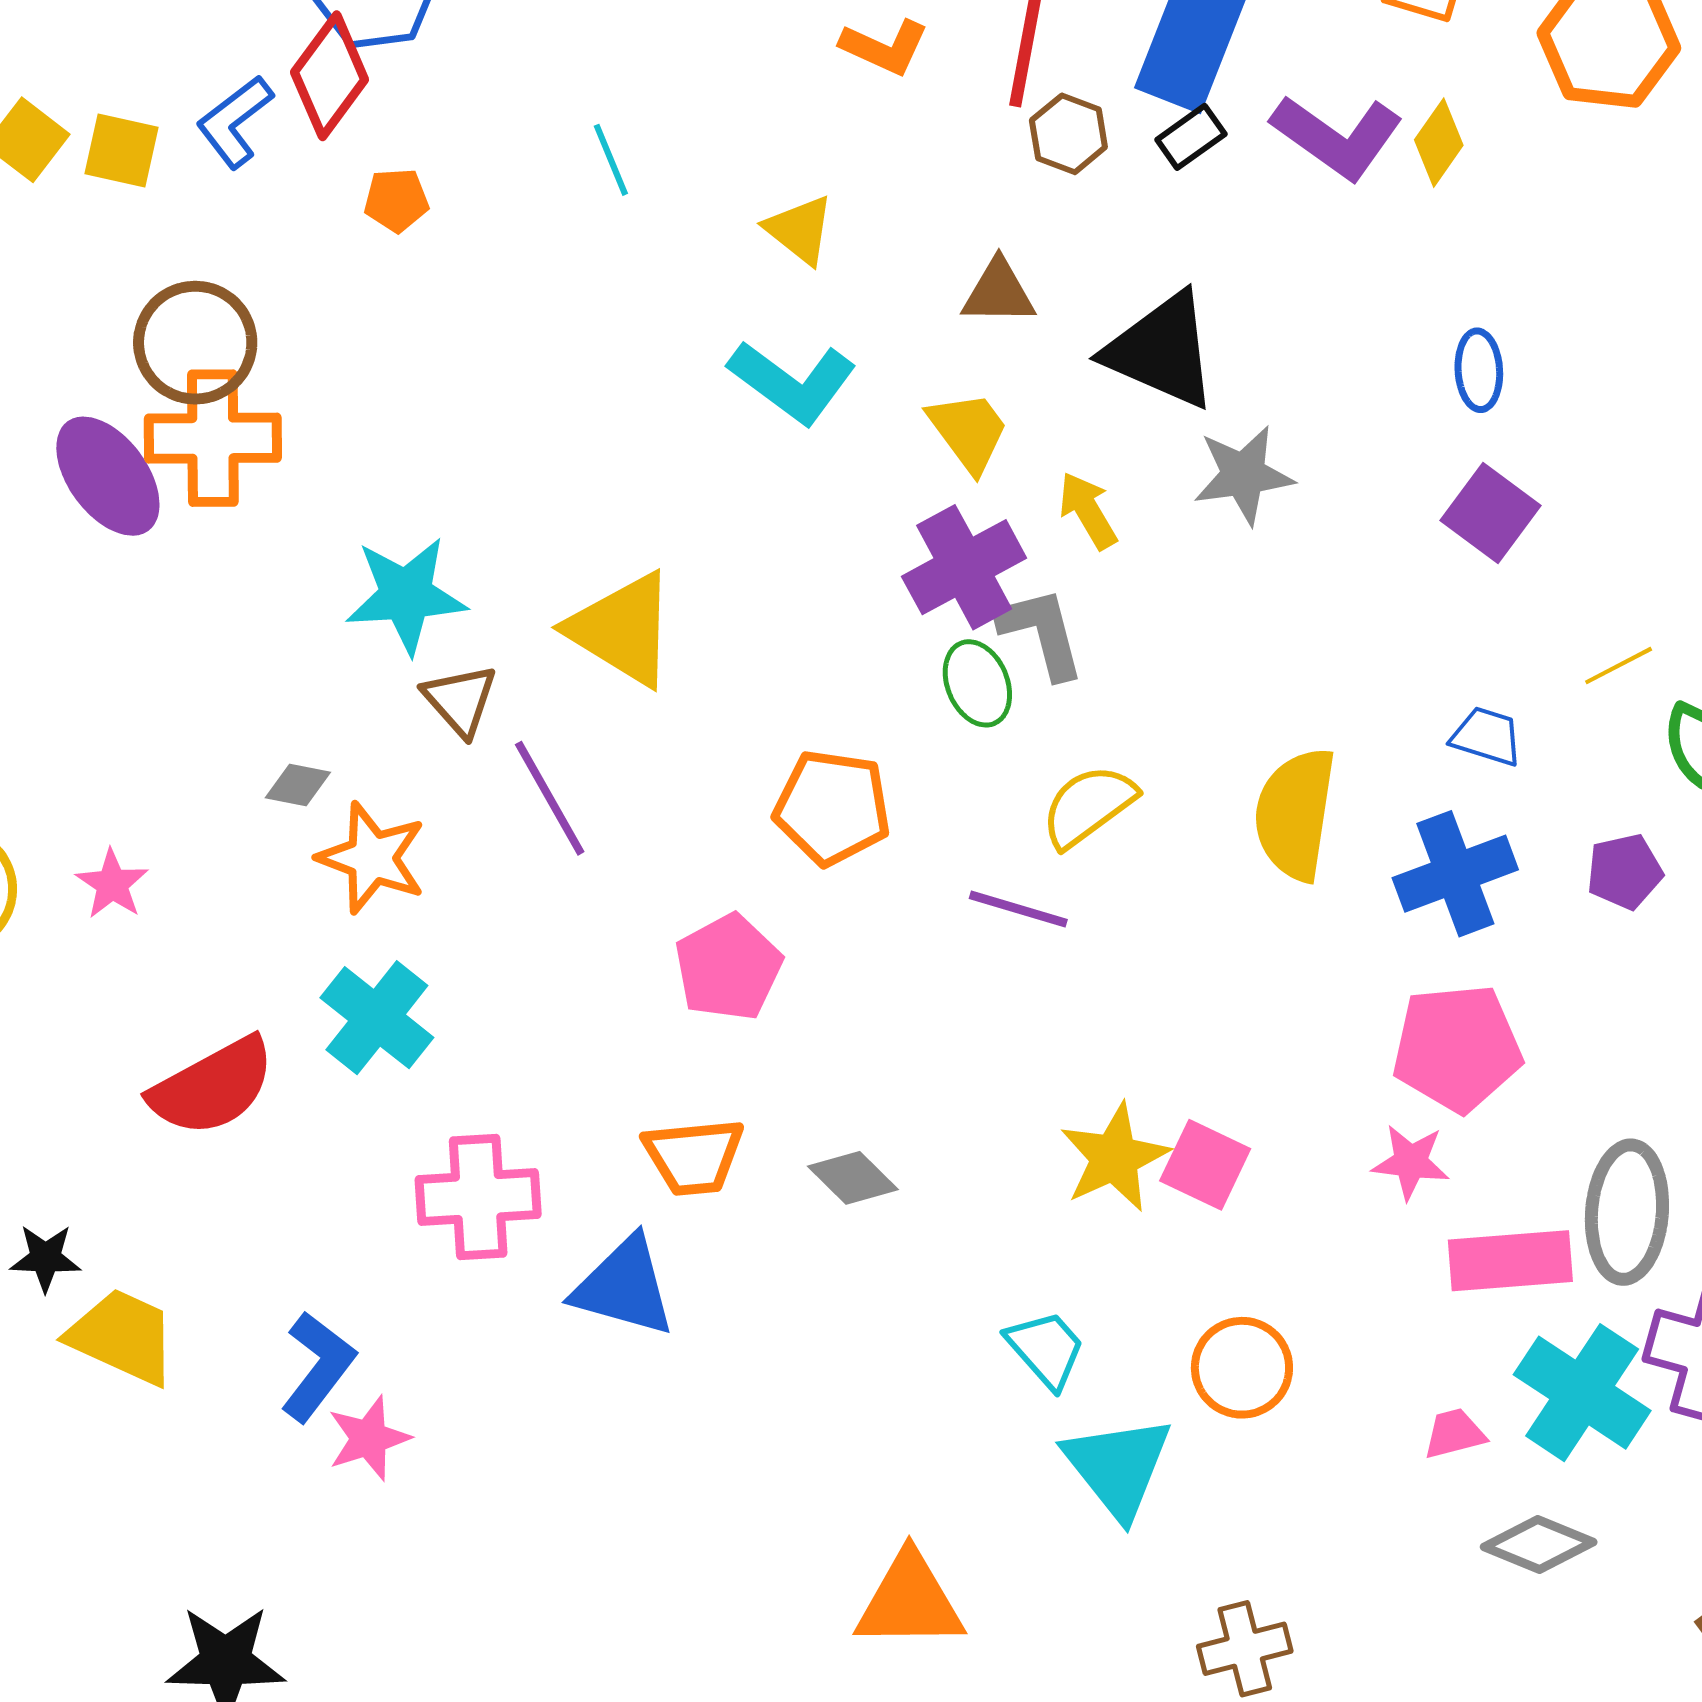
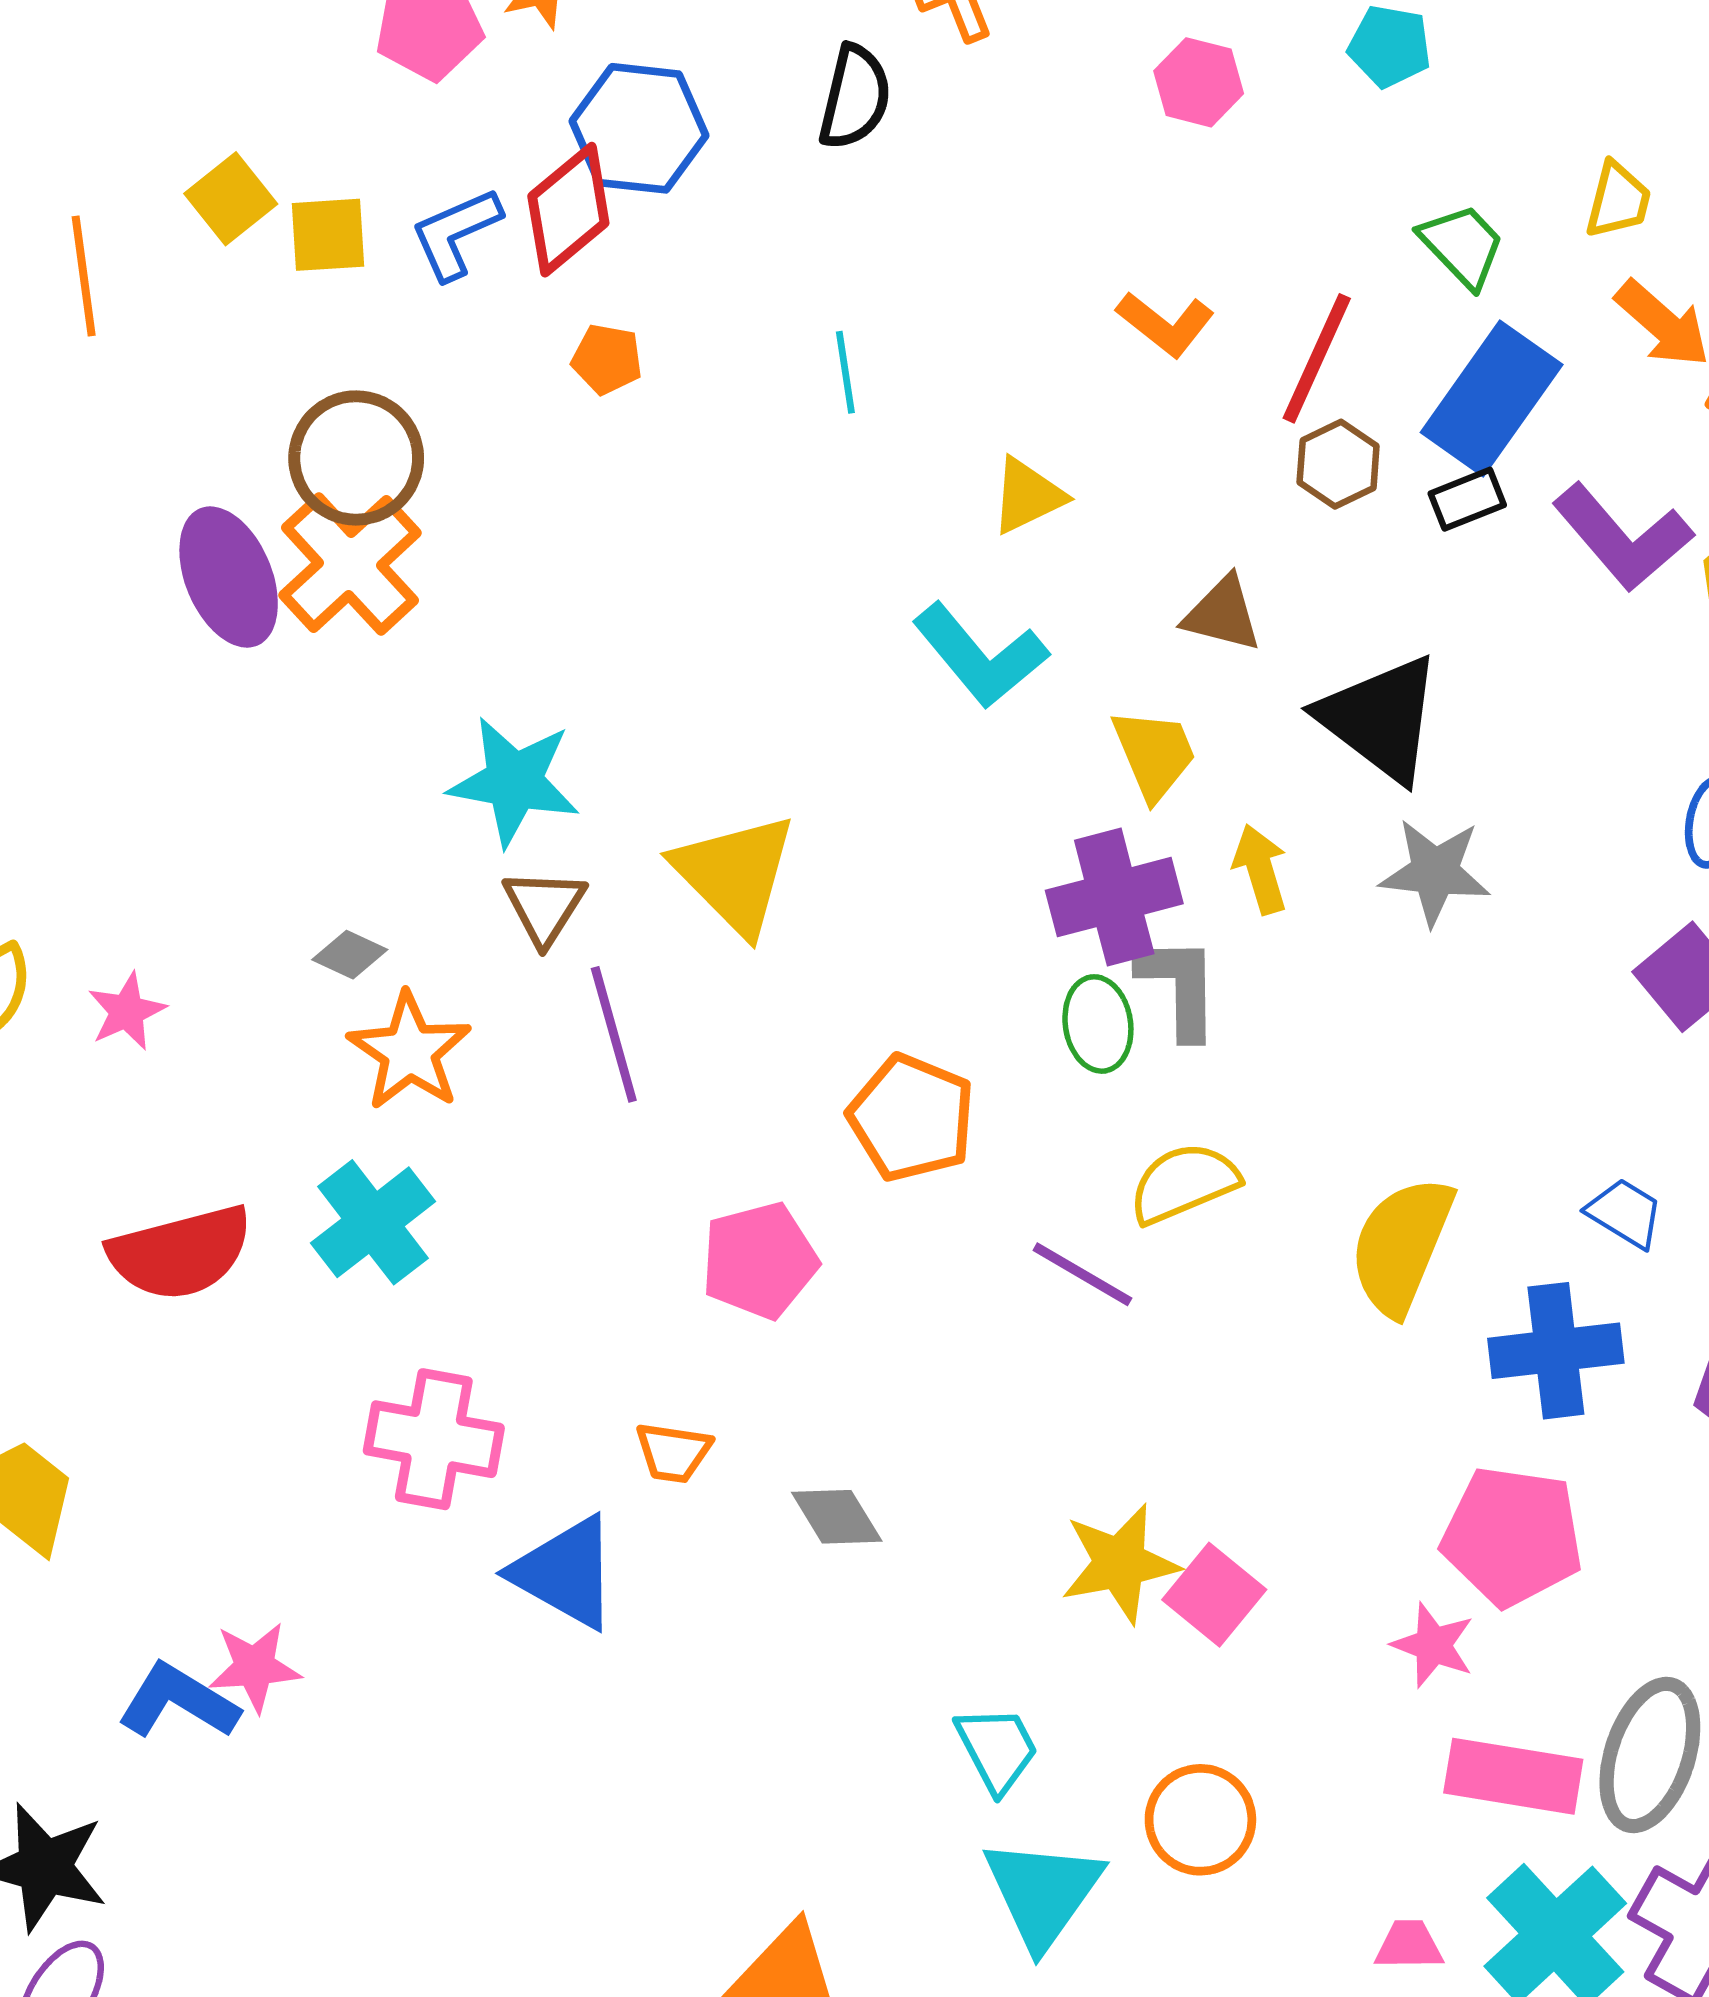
yellow square: (122, 151) -> (328, 235), turned -30
yellow triangle: (800, 230) -> (1028, 496), turned 42
orange cross: (213, 438) -> (350, 564), turned 34
orange trapezoid: (694, 1156) -> (673, 1452), size x0.7
blue L-shape: (318, 1366) -> (178, 1701), moved, turned -110

